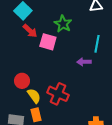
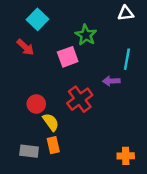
red arrow: (30, 31) -> (25, 47), moved
pink square: (48, 42) -> (68, 57), turned -36
red cross: (58, 94) -> (80, 99), moved, turned 30

